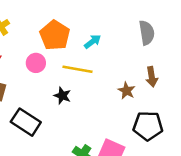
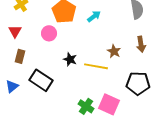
yellow line: (77, 69) -> (96, 66), moved
brown star: (127, 91) -> (114, 51), moved

